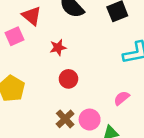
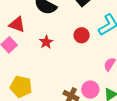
red circle: (68, 79) -> (82, 35), moved

